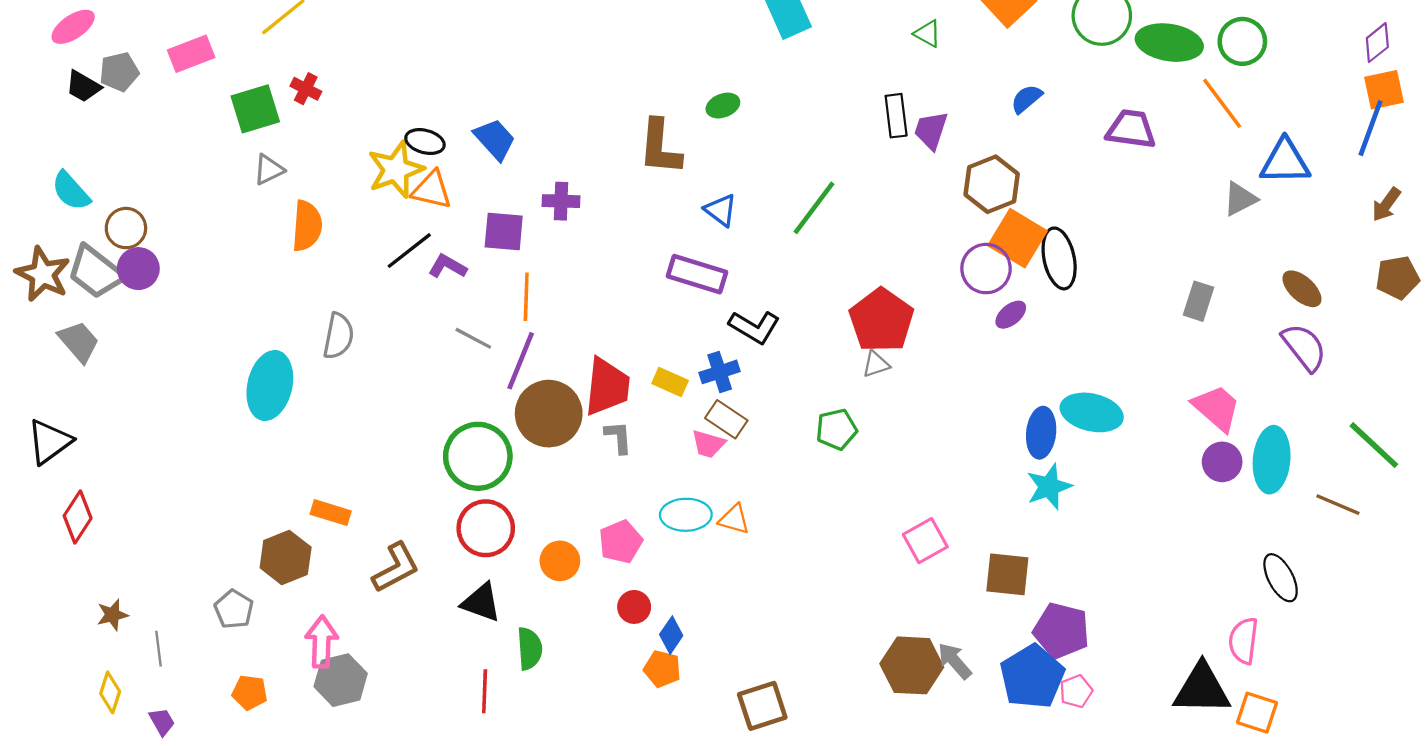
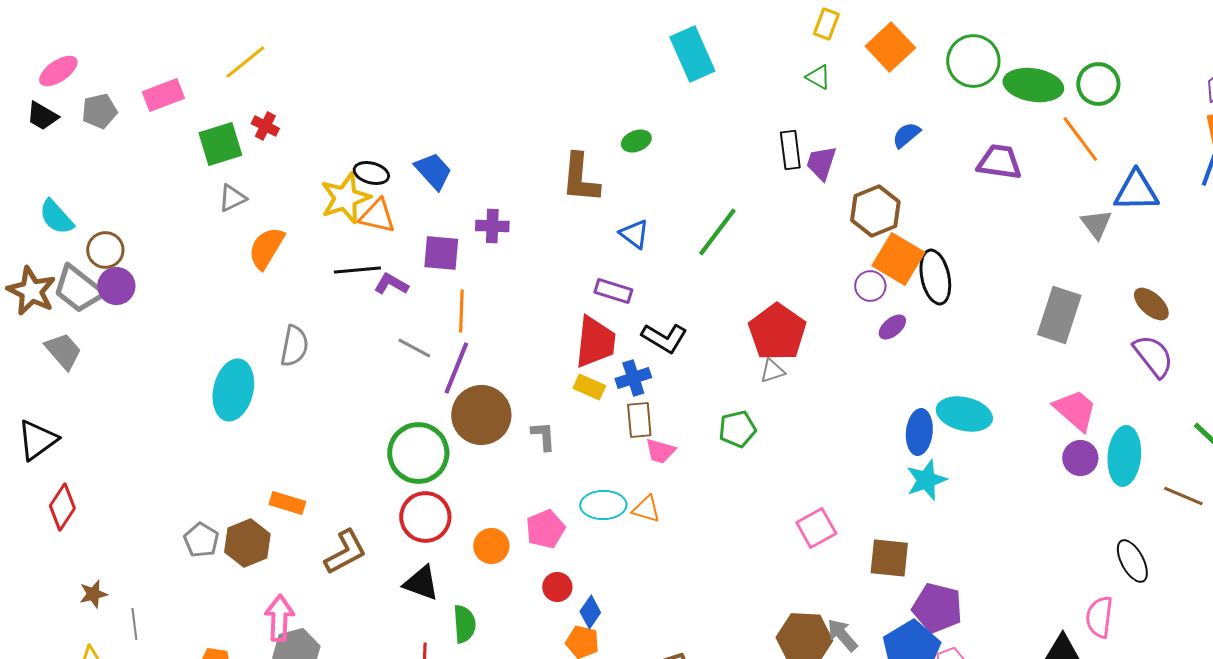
black trapezoid: (83, 86) -> (42, 116), moved
gray triangle: (1240, 199) -> (1096, 224), turned -40
orange semicircle: (307, 226) -> (266, 248), turned -153
black line: (409, 251) -> (357, 270), turned 33
purple circle: (986, 269) -> (870, 286), size x0.7
purple rectangle: (697, 274) -> (613, 291), size x0.7
gray rectangle: (1199, 301) -> (1059, 315), size x1.6
red trapezoid: (607, 387) -> (595, 342), moved
brown rectangle: (726, 419) -> (639, 420), turned 51
pink trapezoid: (708, 444) -> (660, 451), moved
gray pentagon: (234, 609) -> (201, 540), moved

